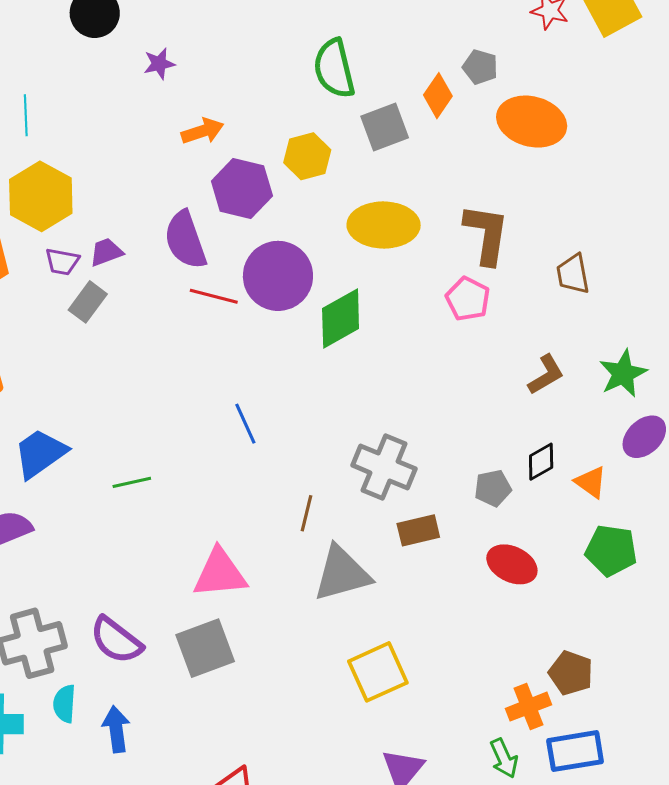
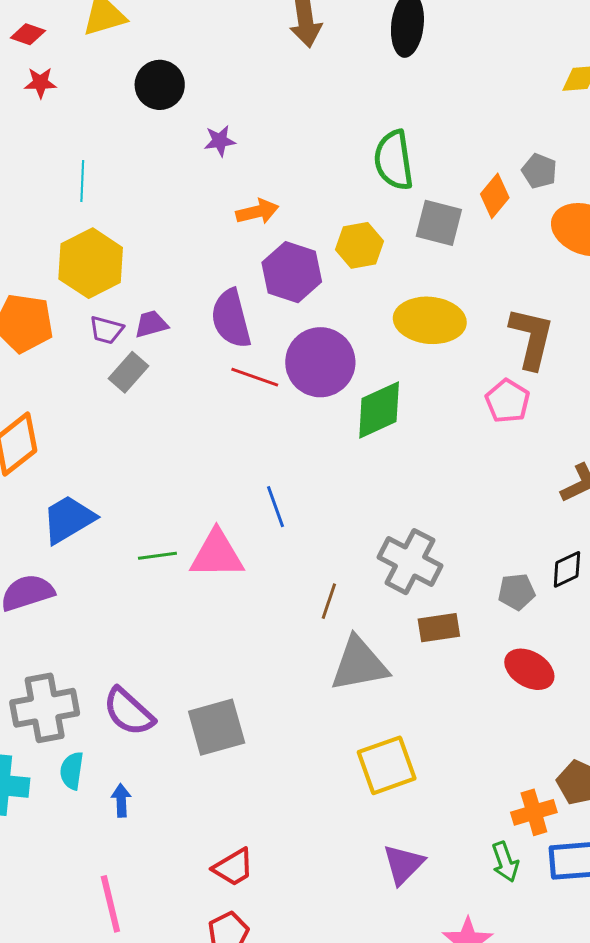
gray square: (385, 127) -> (439, 223), turned 30
pink triangle: (220, 573) -> (217, 554), moved
blue arrow: (116, 729) -> (121, 800), size x0.7

